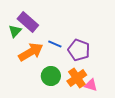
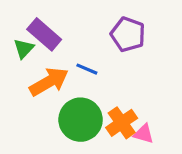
purple pentagon: (79, 50) -> (128, 34), moved
green circle: (51, 76) -> (81, 120), size x1.4

